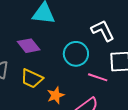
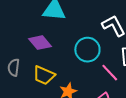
pink line: (98, 77) -> (110, 73), turned 30

